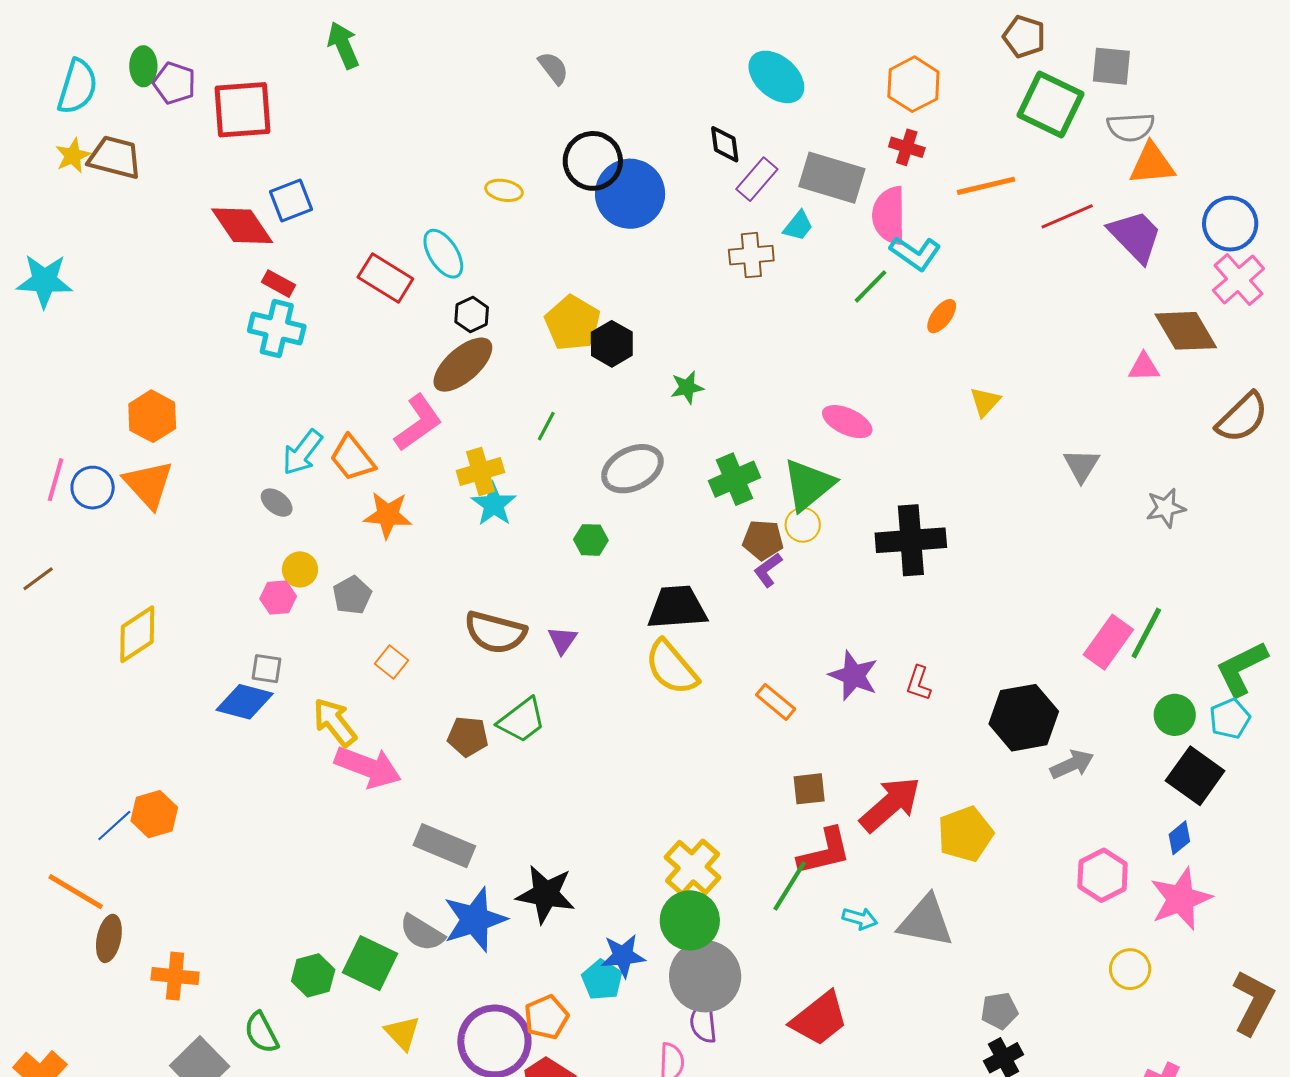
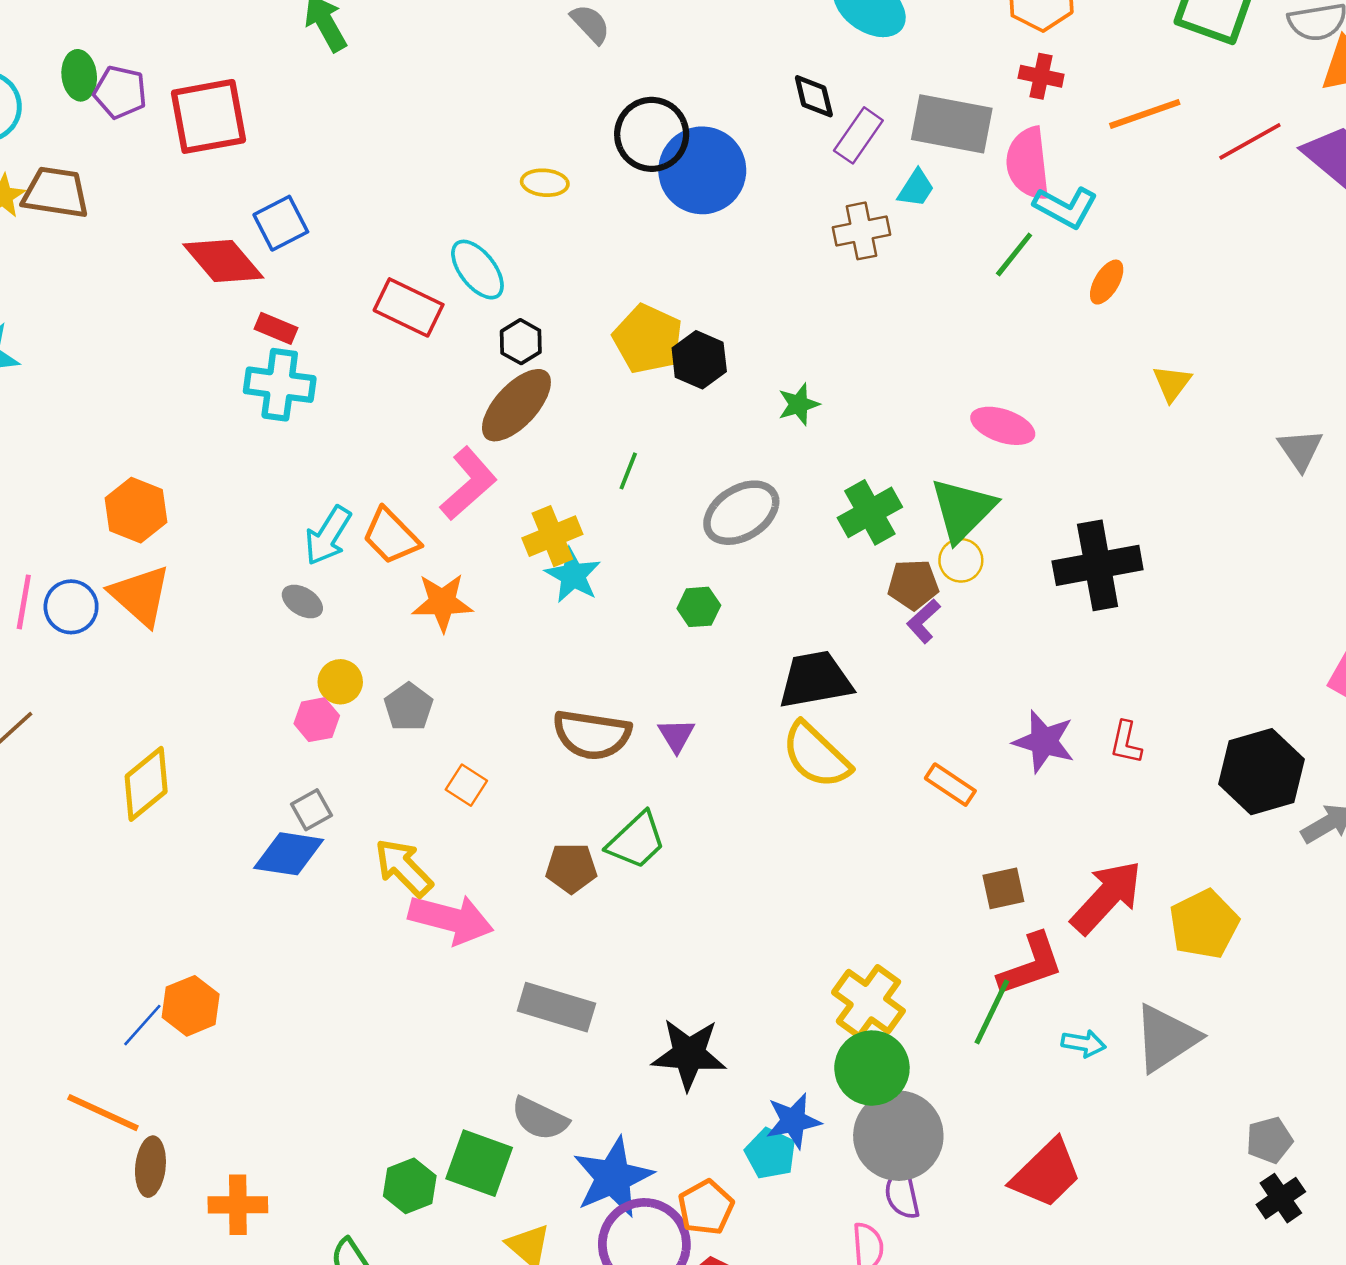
gray square: (266, 669) -> (312, 810), turned -32
blue star: (475, 920) -> (613, 1177), moved
gray triangle: (926, 921) -> (1166, 1038), turned -38

